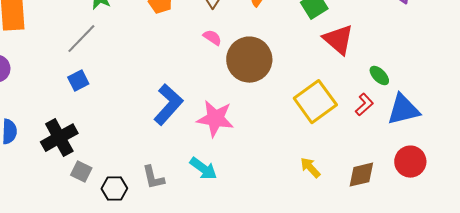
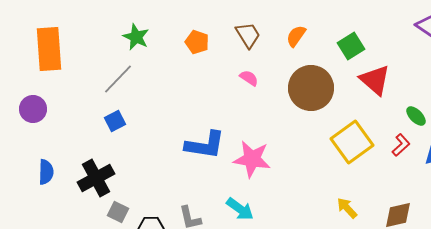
brown circle: (249, 60) -> (311, 88), moved
blue L-shape: (168, 105) -> (205, 145), turned 57

